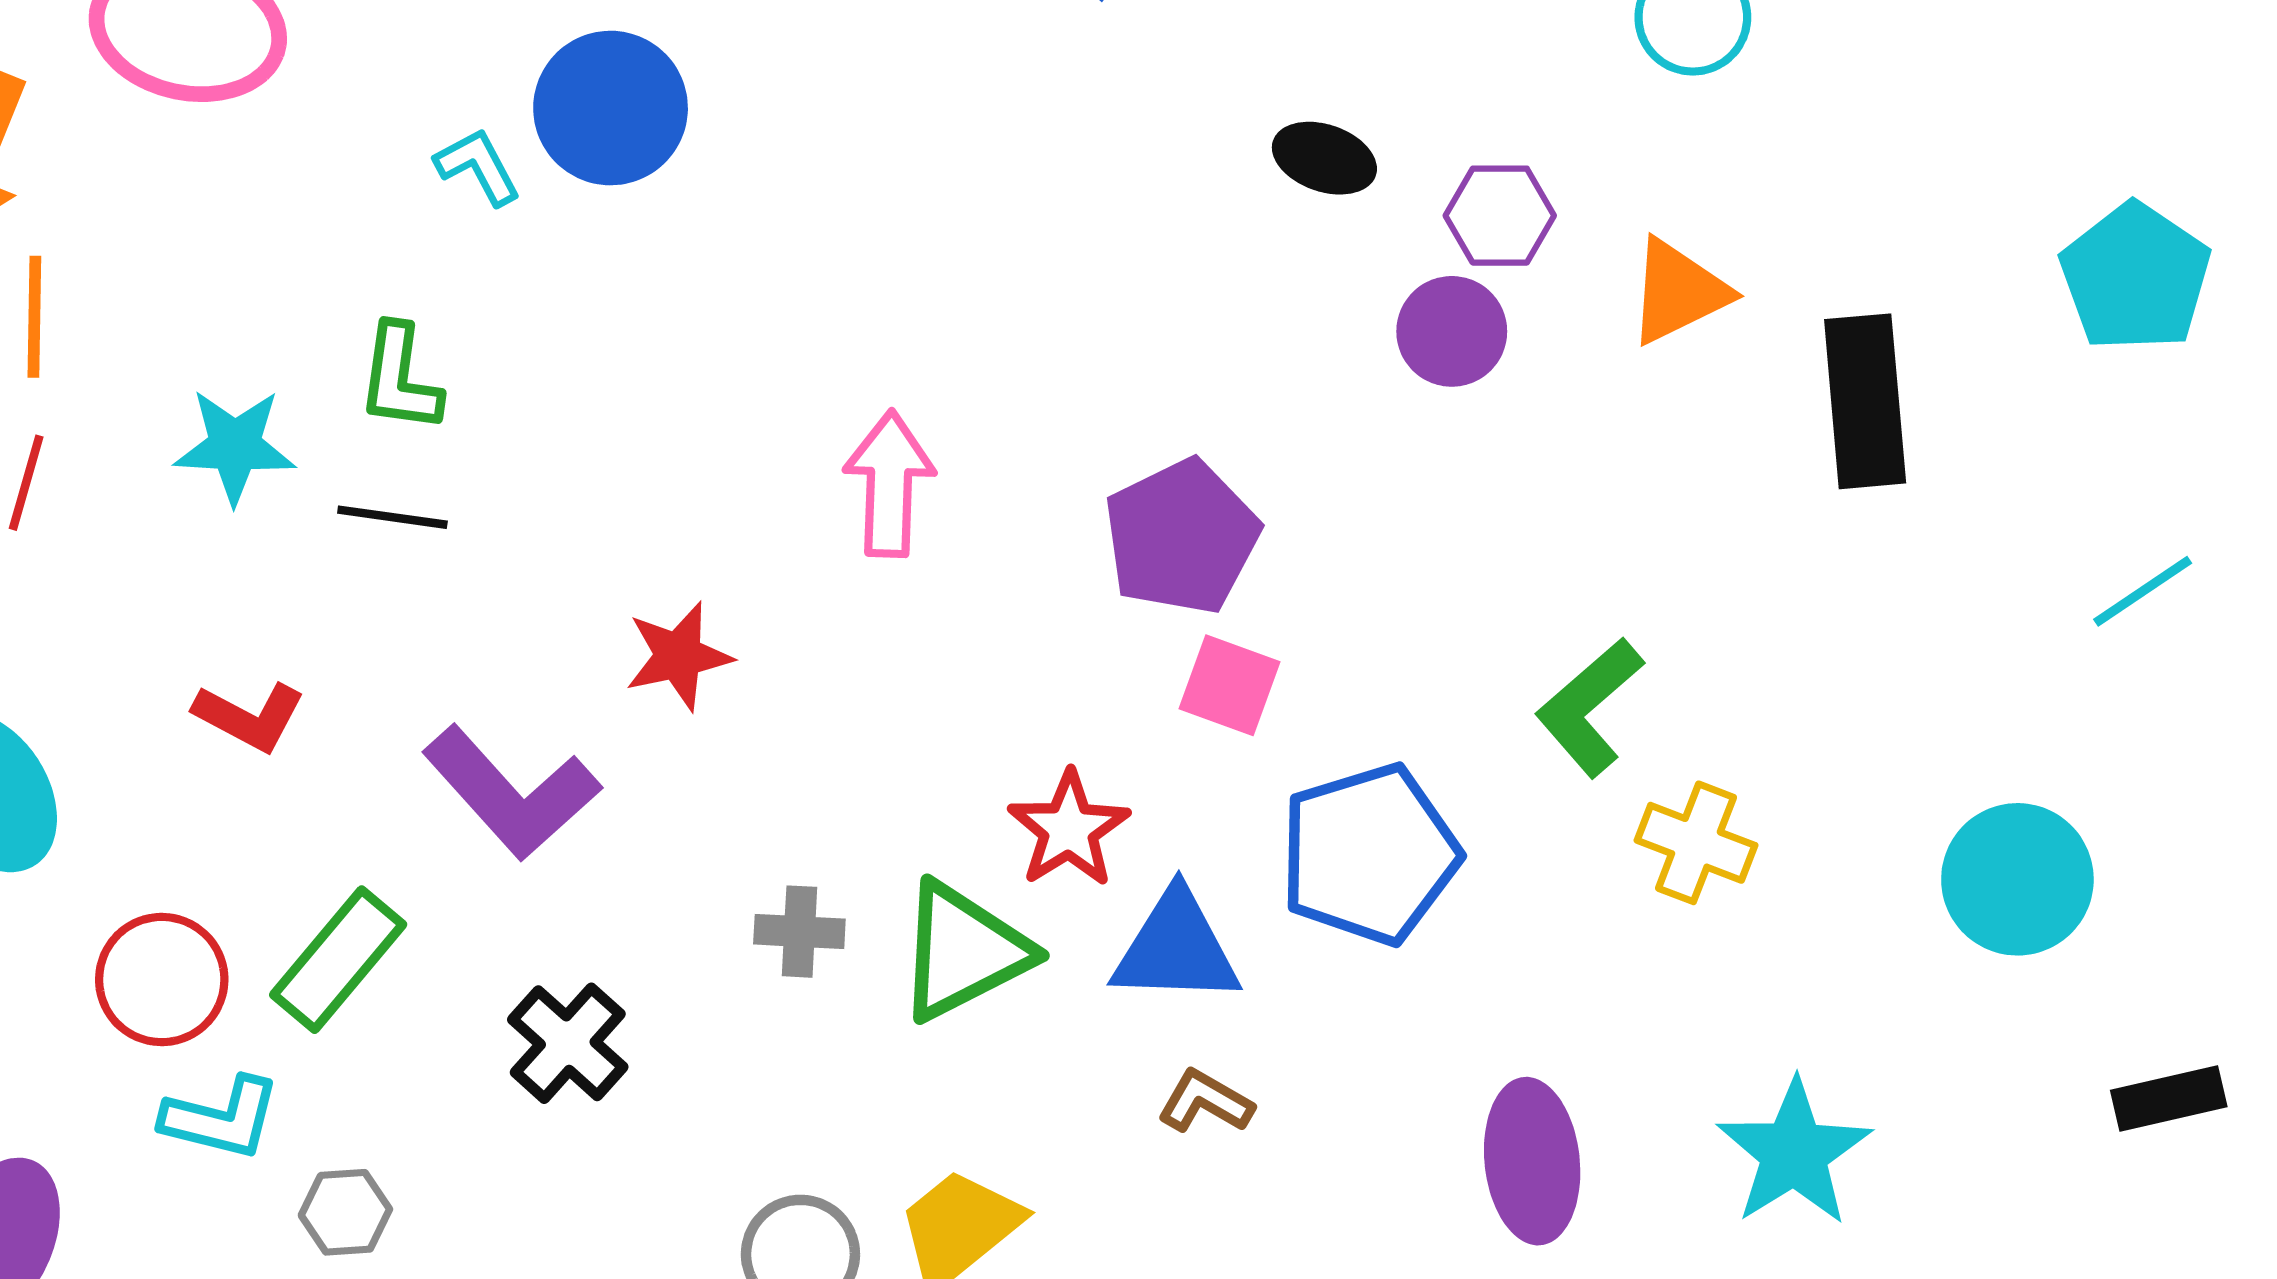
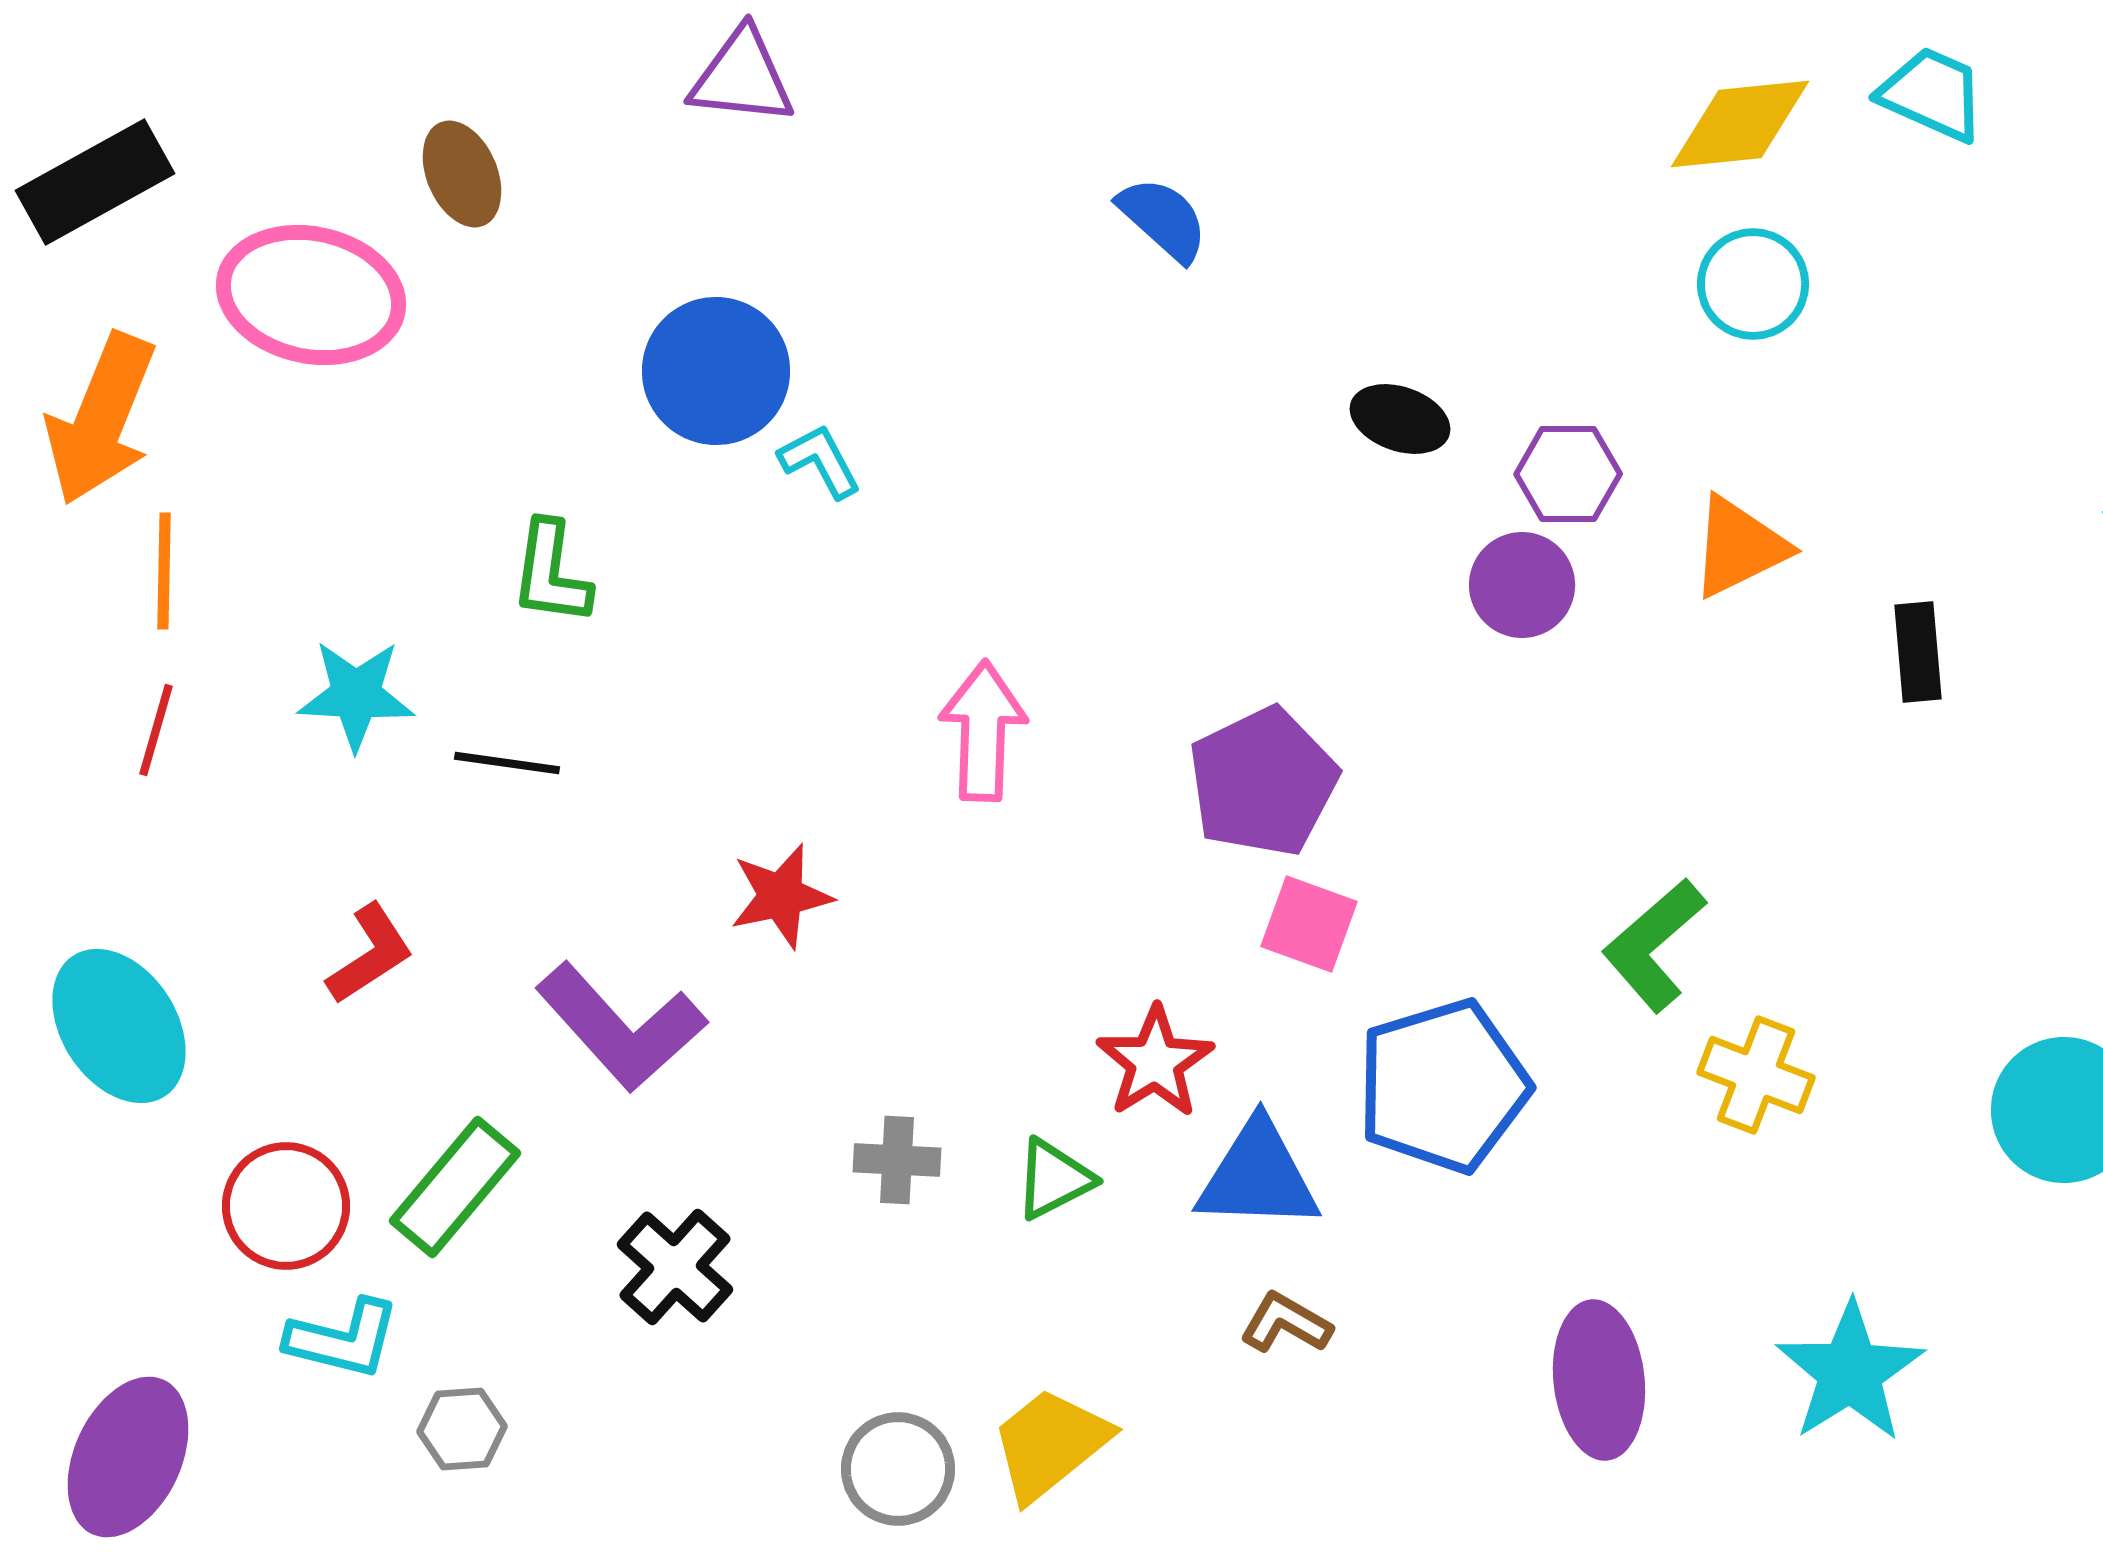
cyan L-shape: (478, 166) -> (820, 461), moved
green L-shape: (400, 378) -> (551, 573), moved
black rectangle: (1865, 401) -> (1918, 652), size x0.6
red L-shape: (249, 717) -> (370, 954), turned -61
green triangle: (963, 951) -> (1054, 1179), size x0.6

